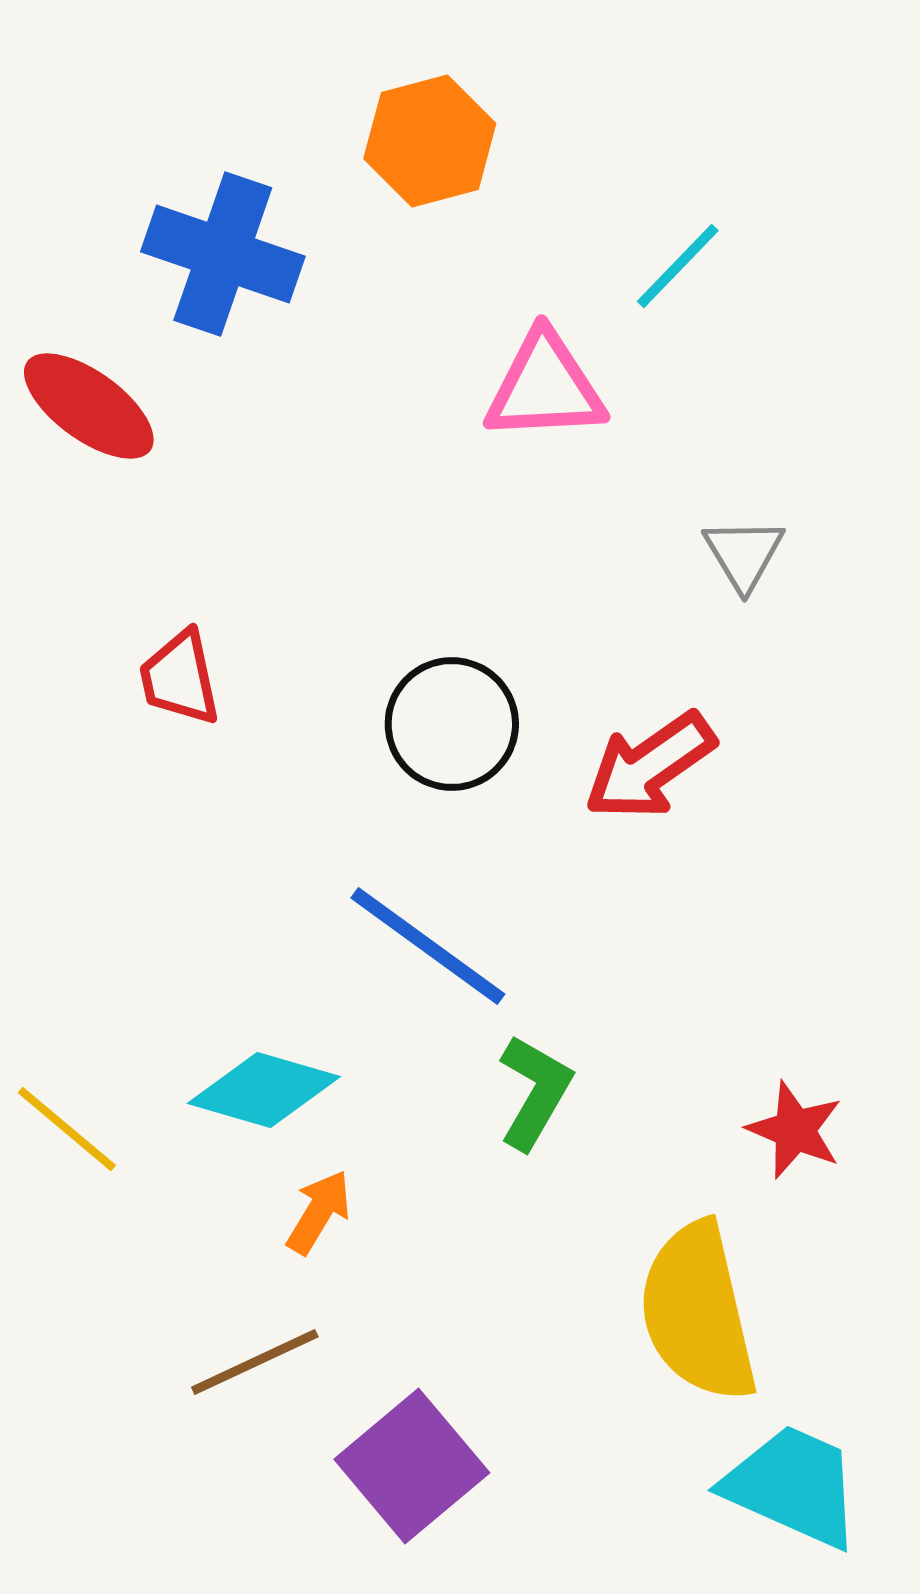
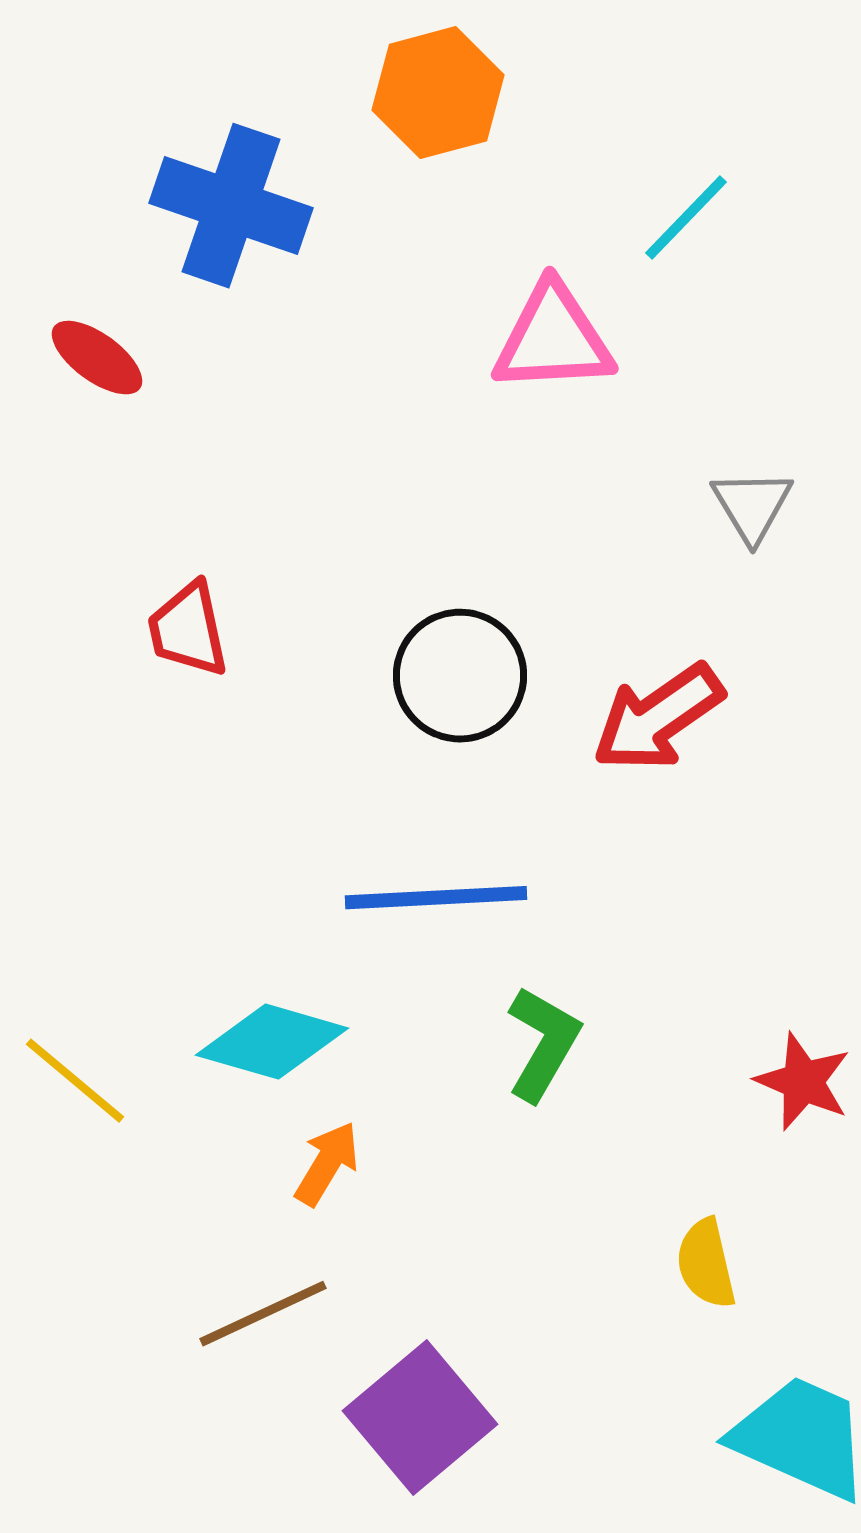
red ellipse: (89, 406) -> (97, 358), size x0.7
blue line: (428, 946) -> (436, 898), turned -39
yellow semicircle: (698, 1312) -> (706, 1264), size x0.5

